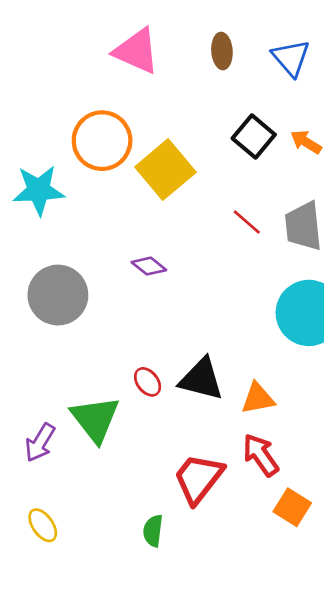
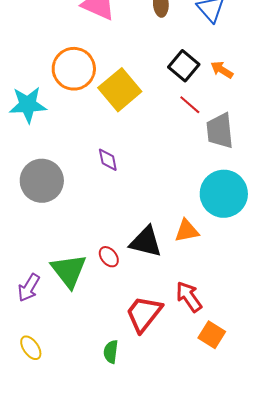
red line: (247, 222) -> (190, 105), moved
purple diamond: (149, 266) -> (108, 160), turned 40
red ellipse: (148, 382) -> (109, 257), moved
orange triangle: (258, 398) -> (187, 231), moved

